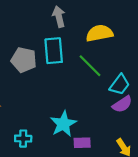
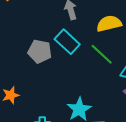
cyan rectangle: (54, 51) -> (67, 42), turned -40

